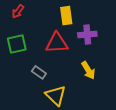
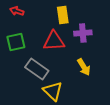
red arrow: (18, 11) -> (17, 11), turned 72
gray rectangle: (39, 72) -> (37, 69), size x1.6

